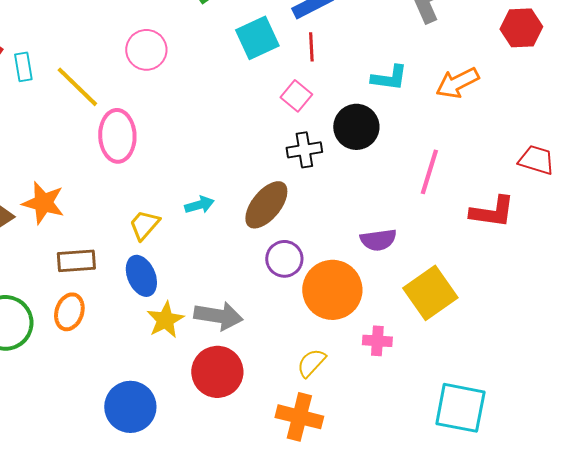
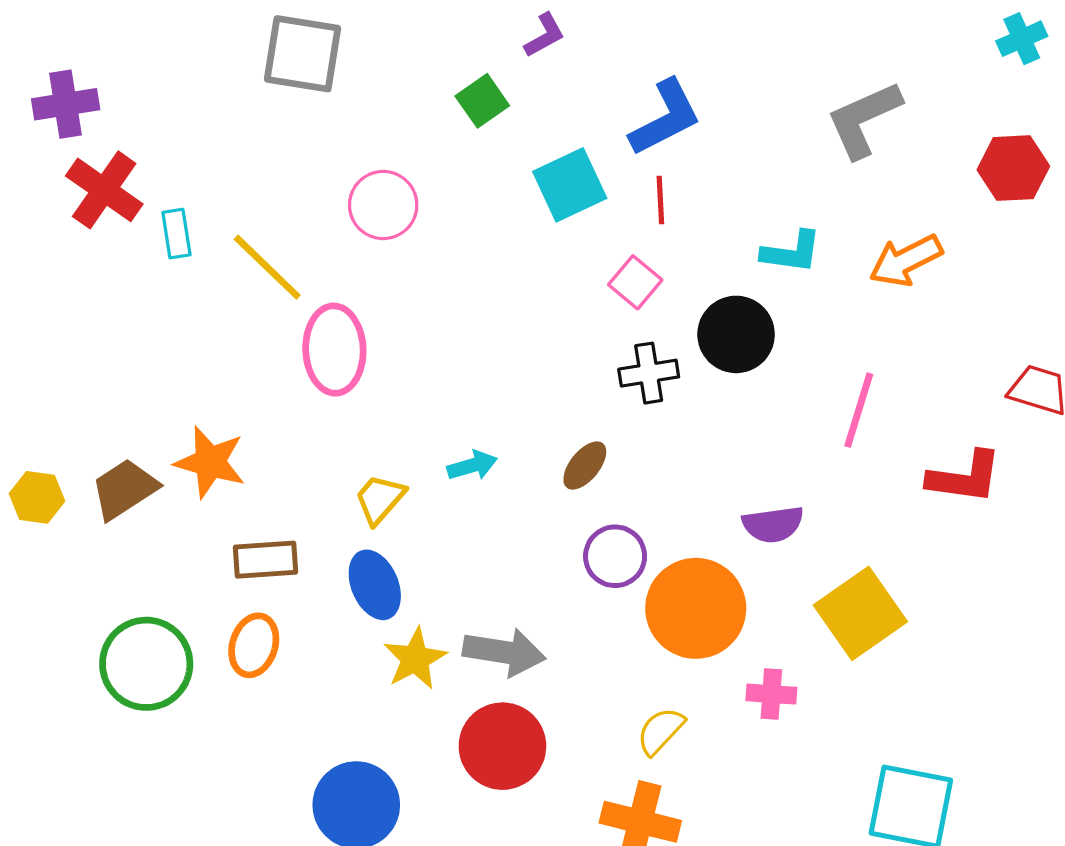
brown ellipse: (266, 205) -> (585, 465), size x0.6

